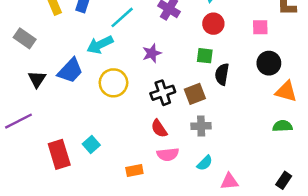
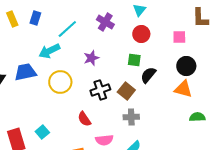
blue trapezoid: (70, 71) -> (25, 72), turned -145
black semicircle: (222, 74) -> (148, 75), turned 30
orange triangle: (286, 91) -> (183, 89), moved
brown square: (195, 94) -> (126, 91), turned -30
red semicircle: (159, 128) -> (84, 119), moved

